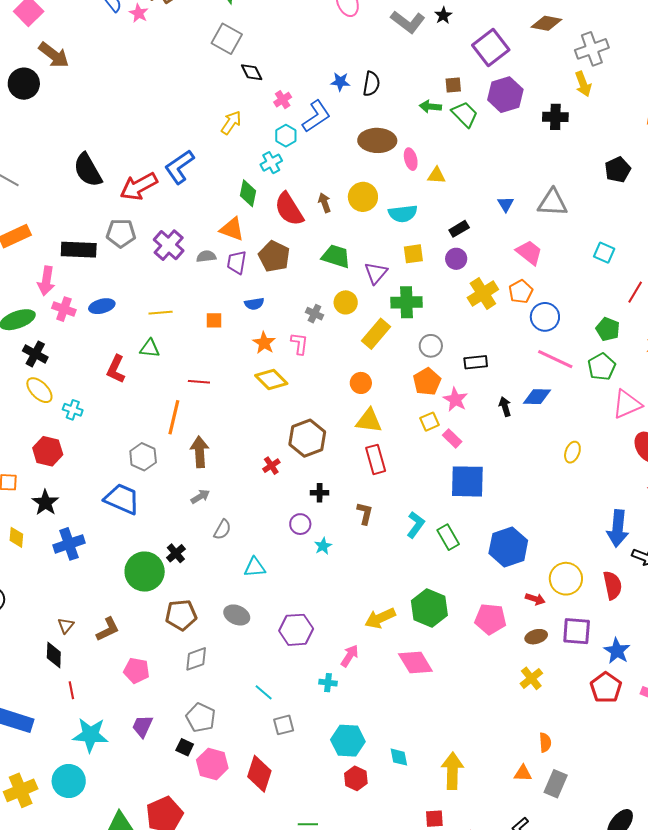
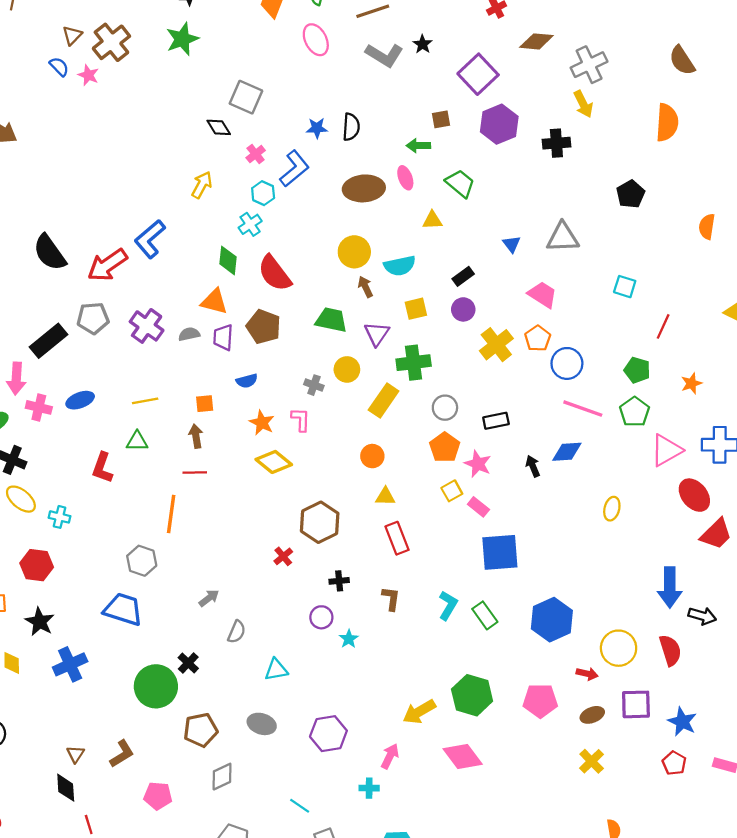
gray square: (227, 39) -> (246, 97), moved
green trapezoid: (465, 114) -> (460, 183), moved
pink ellipse: (411, 159) -> (405, 178), moved
brown arrow: (324, 203) -> (365, 287), moved
black rectangle: (79, 250) -> (49, 341), turned -36
yellow triangle: (369, 421) -> (385, 497), size x0.7
brown arrow: (200, 452) -> (196, 436), moved, size x0.7
red pentagon: (606, 688) -> (674, 763), size x0.7

